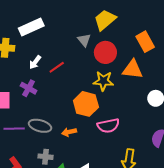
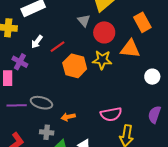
purple cross: (29, 88) -> (20, 62), moved
orange hexagon: (86, 104) -> (75, 66), moved
pink semicircle: (108, 126) -> (111, 114), moved
orange arrow: (69, 132) -> (68, 117), moved

